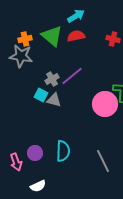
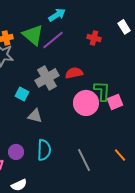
red semicircle: (76, 36) -> (74, 73), moved
purple line: (72, 76) -> (53, 40), moved
gray cross: (52, 79) -> (47, 78), moved, size x1.6
gray triangle: (54, 100) -> (35, 116), moved

